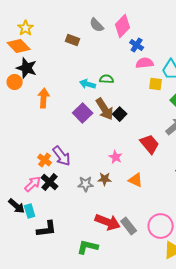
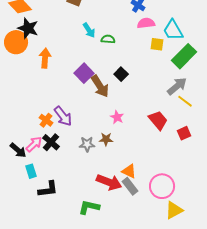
orange circle: (15, 82) -> (16, 42), size x1.5
cyan arrow: (88, 84) -> (89, 30), moved, turned -140
brown arrow: (105, 109) -> (100, 86), moved
red trapezoid: (150, 144) -> (158, 120), moved
orange triangle: (136, 180) -> (129, 171), moved
black arrow: (17, 206) -> (18, 150), moved

